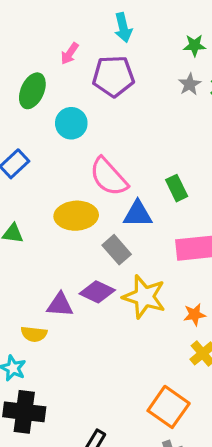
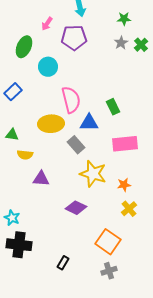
pink semicircle: (109, 177) -> (71, 100), turned -152
purple diamond: (97, 292) -> (76, 208), moved
yellow semicircle: (34, 334) -> (25, 155), moved

